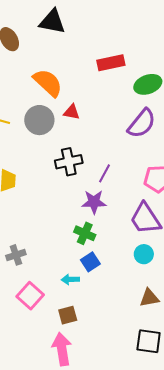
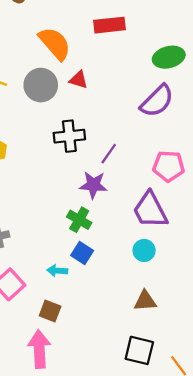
red rectangle: (111, 63) -> (109, 25), moved
blue square: (90, 262) -> (82, 253), turned -30
brown square: (68, 315) -> (50, 311), turned 30

